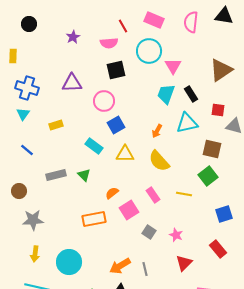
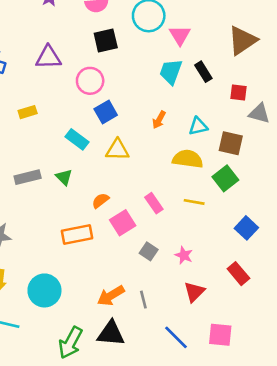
cyan triangle: (187, 123) -> (198, 126), moved, size x0.7
yellow semicircle: (159, 161) -> (188, 159), moved, turned 140
blue square: (224, 214) -> (246, 228), turned -30

